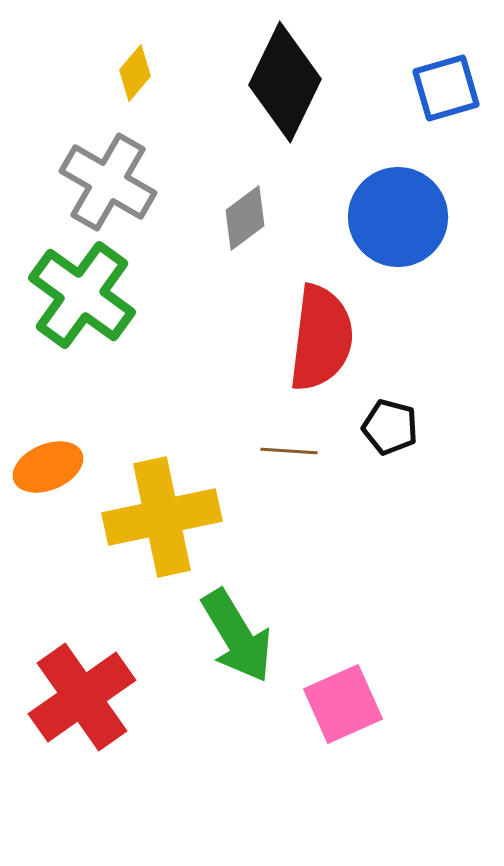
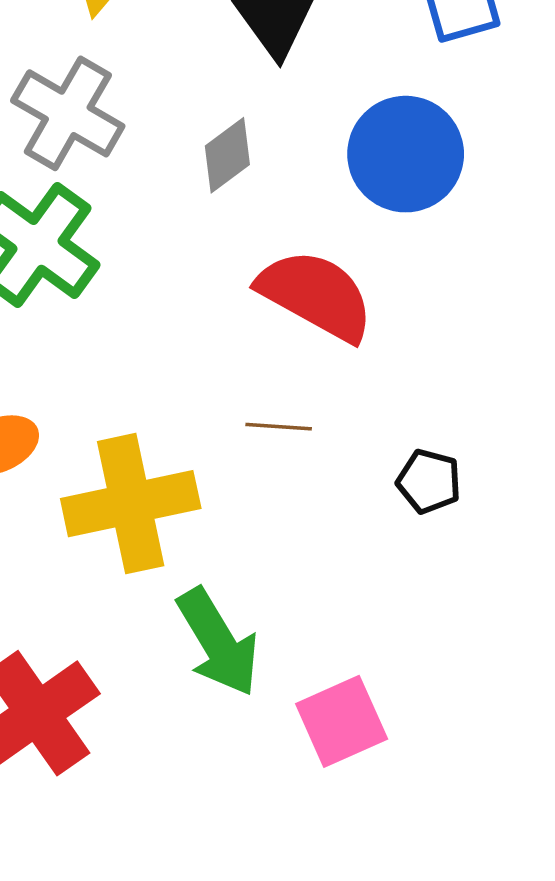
red semicircle: (321, 338) -> (316, 295), turned -68
black pentagon: (390, 427) -> (429, 481), moved

